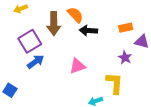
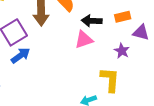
black arrow: (88, 31) -> (92, 21), moved
pink triangle: (77, 66) -> (84, 40), moved

